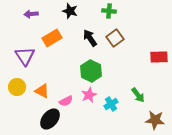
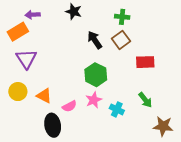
green cross: (109, 11) -> (122, 17), moved
orange rectangle: (52, 38) -> (18, 32), moved
red rectangle: (159, 57) -> (145, 62), moved
cyan cross: (111, 104) -> (117, 109), turned -32
black ellipse: (50, 119) -> (53, 125), turned -50

